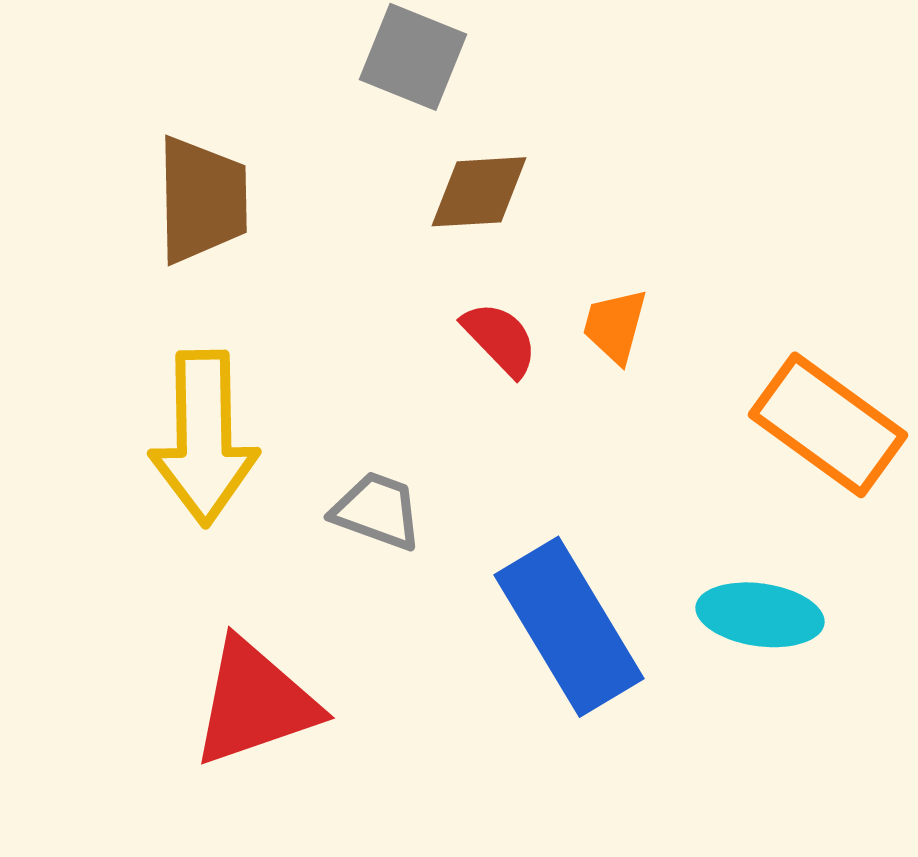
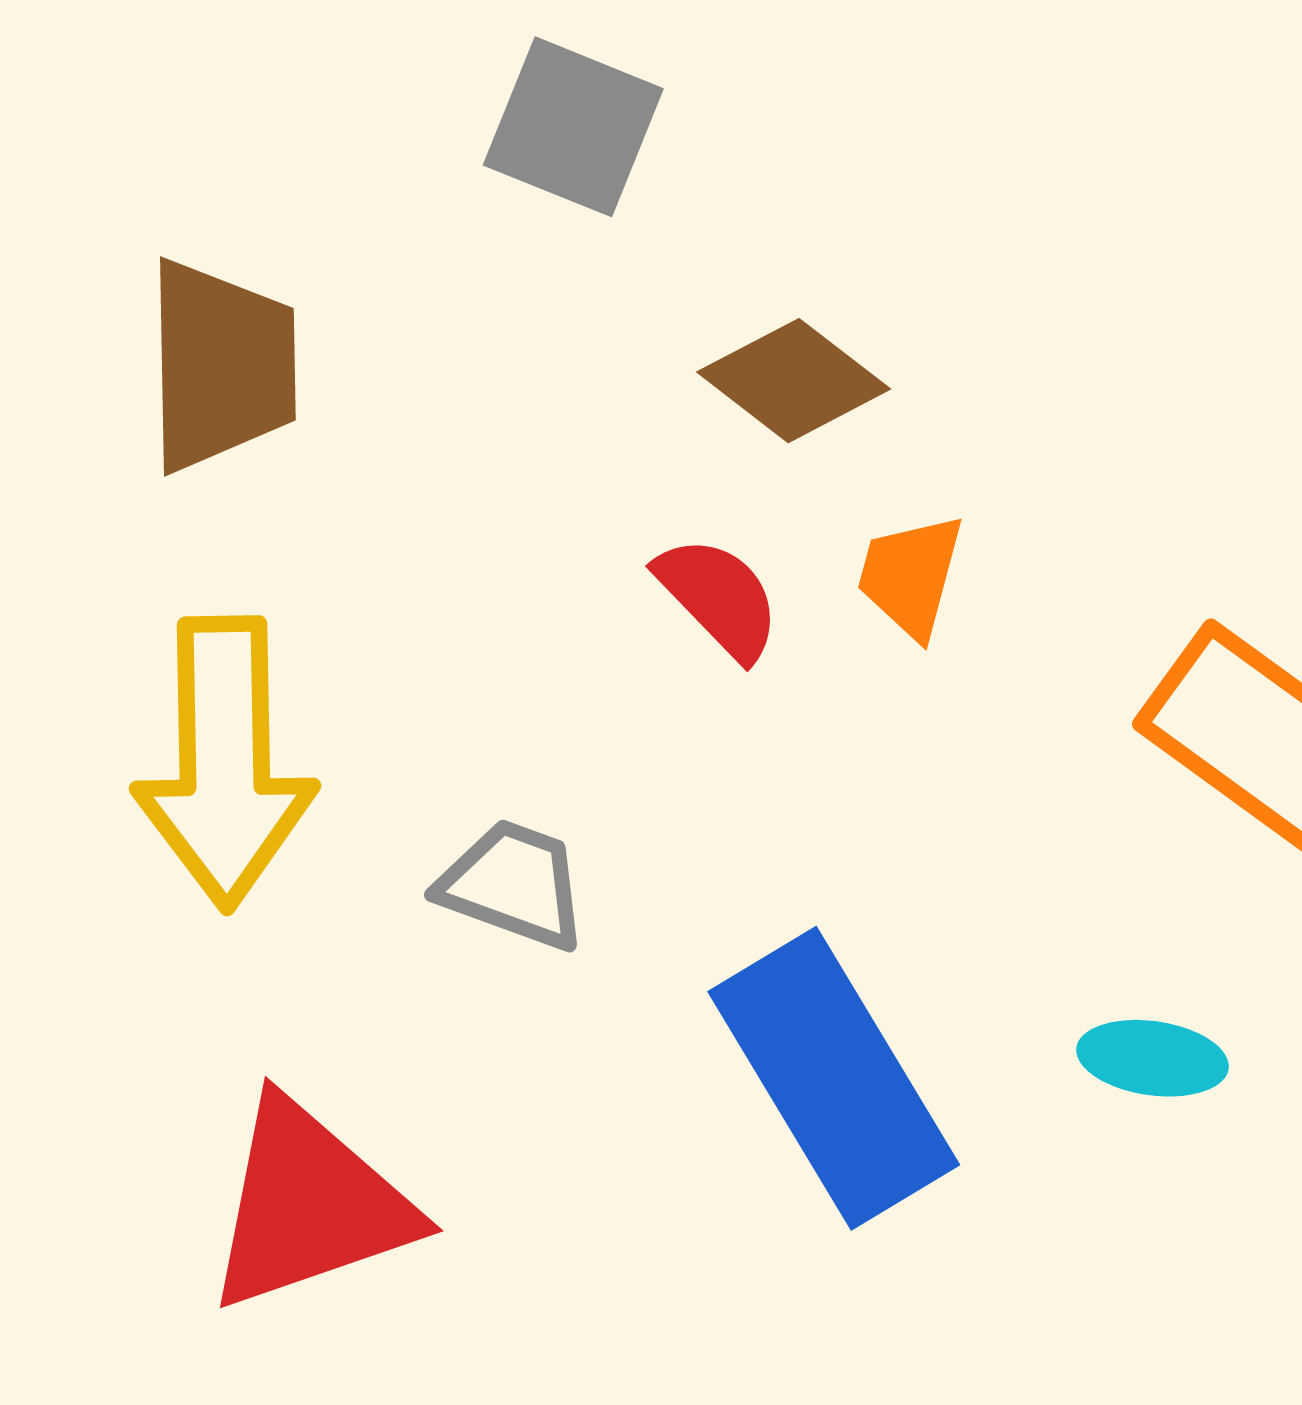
brown diamond: (479, 192) -> (794, 381), moved, turned 41
cyan ellipse: (760, 615) -> (1152, 1058), size x0.7

